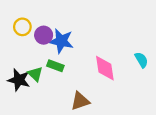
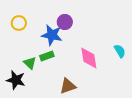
purple circle: (44, 35) -> (65, 22), moved
green rectangle: (55, 66) -> (47, 56), turned -40
black star: (19, 80) -> (16, 80), moved

